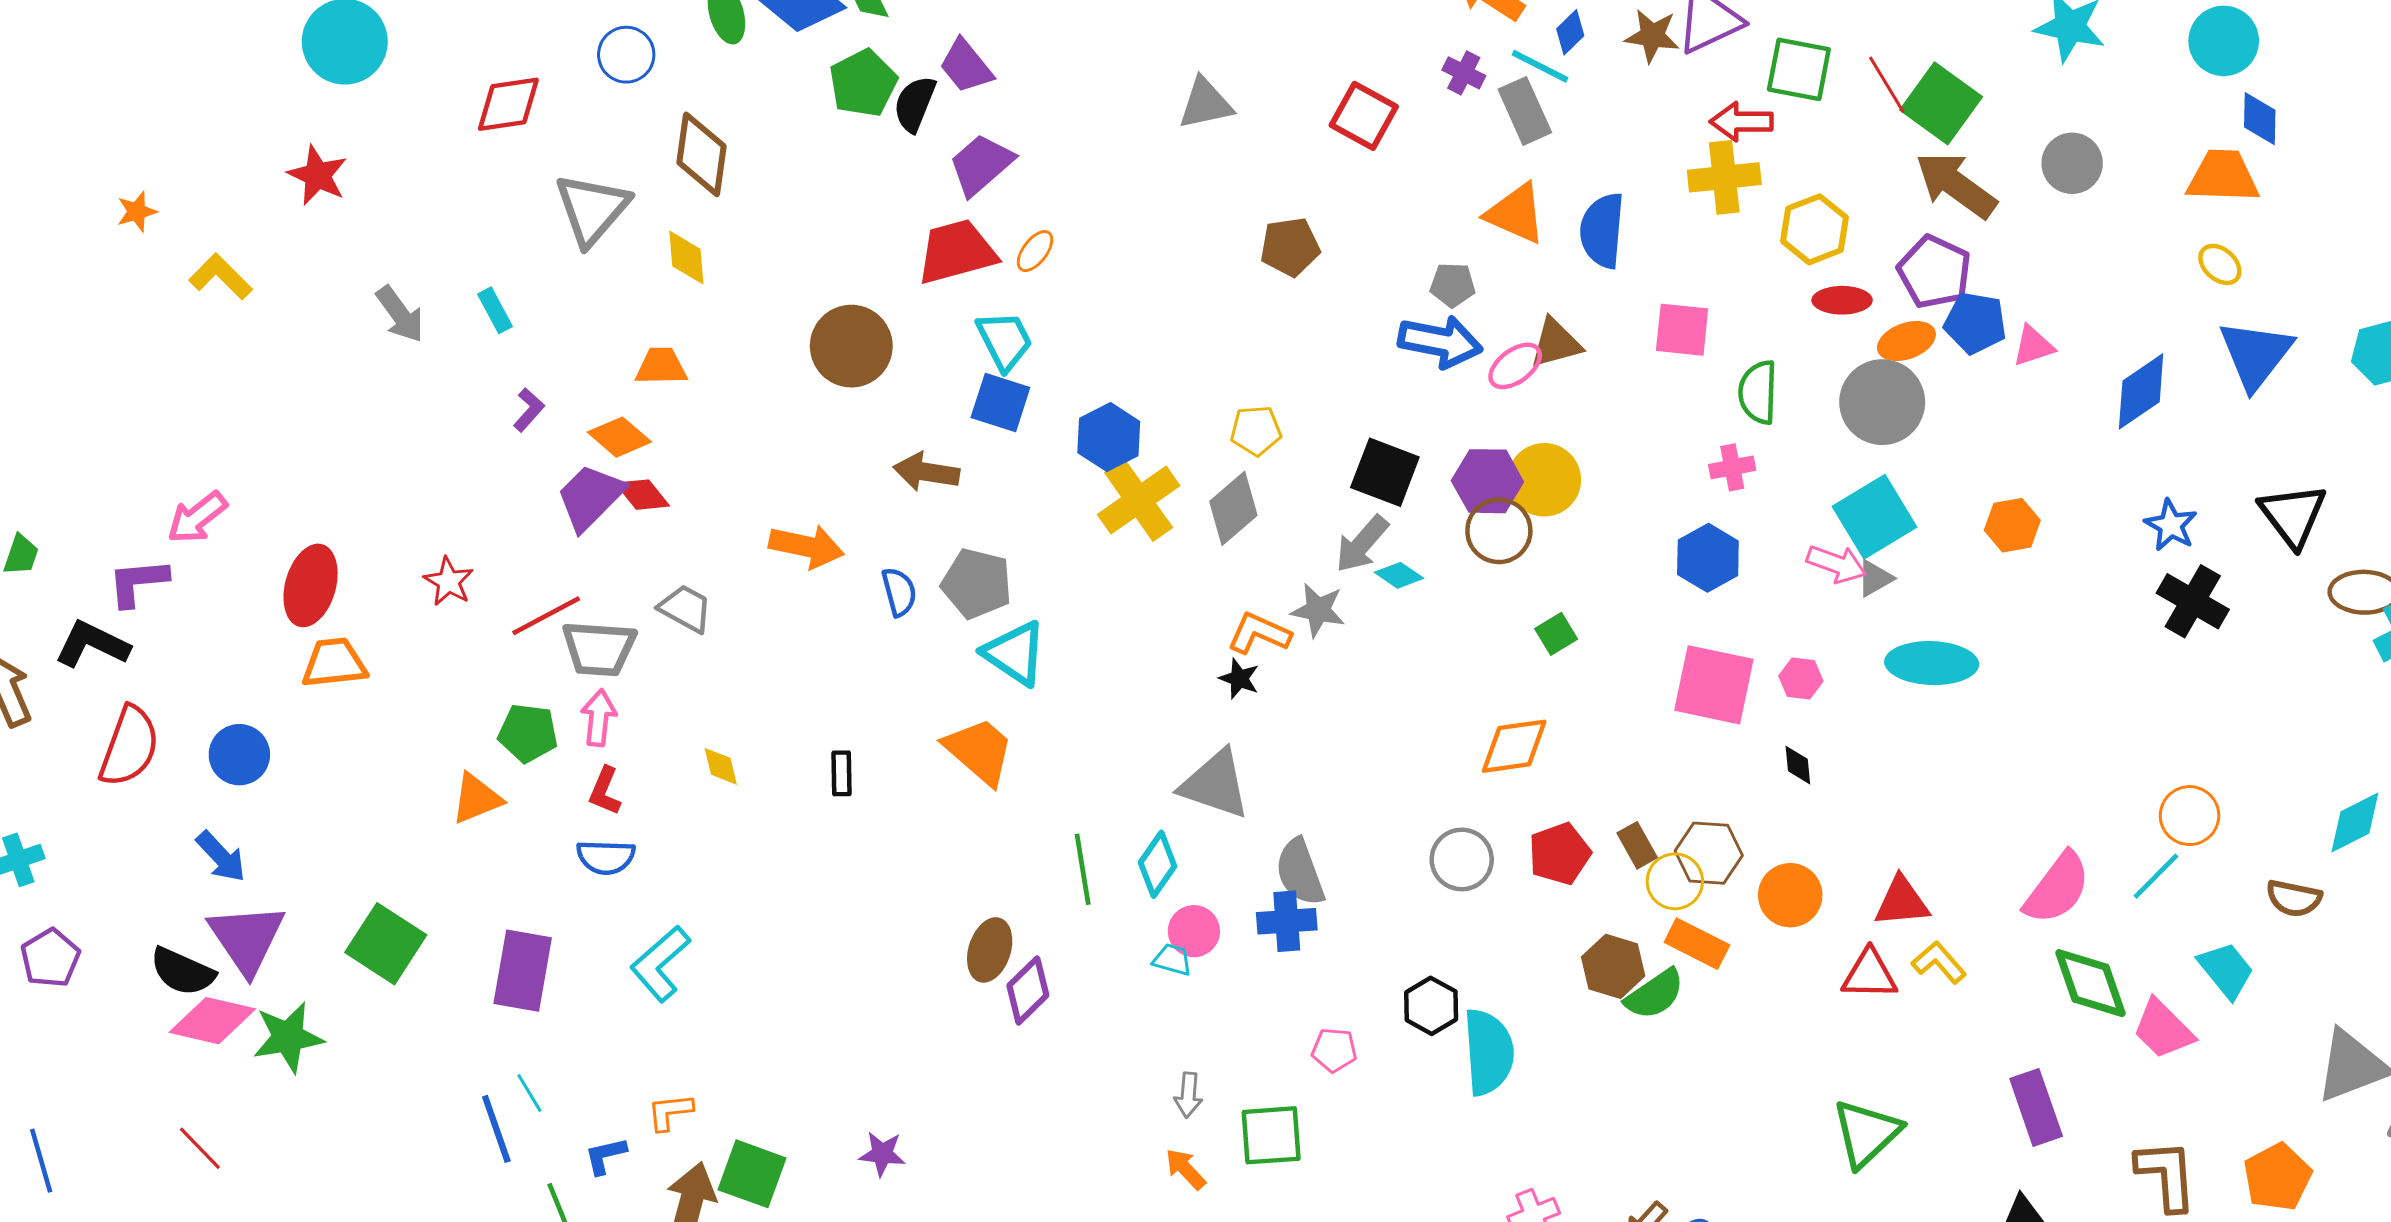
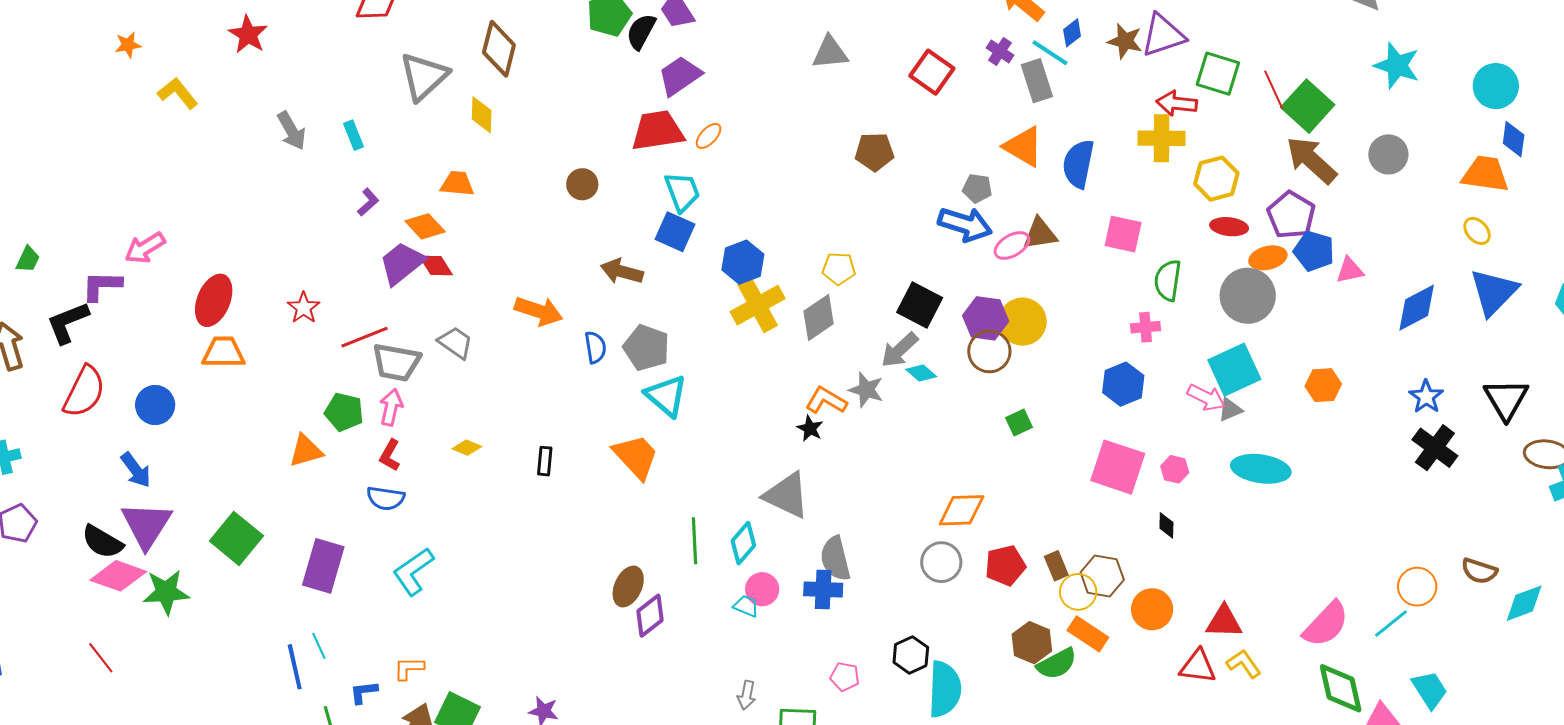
brown circle: (851, 346) -> (582, 184), size x0.6
black L-shape: (92, 644) -> (68, 323), turned -54
orange diamond: (1514, 746) -> (962, 510), moved
yellow diamond: (721, 766) -> (467, 448), turned -60
brown semicircle: (2294, 898) -> (1479, 571), moved

